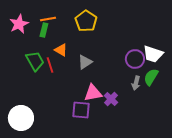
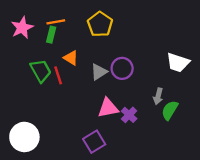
purple circle: (135, 59) -> (122, 68), moved
green semicircle: (151, 77) -> (170, 110), moved
purple square: (81, 110) -> (94, 142), moved, turned -36

